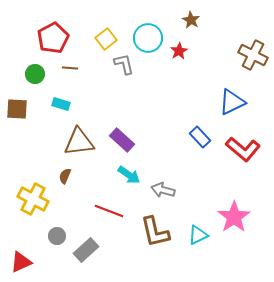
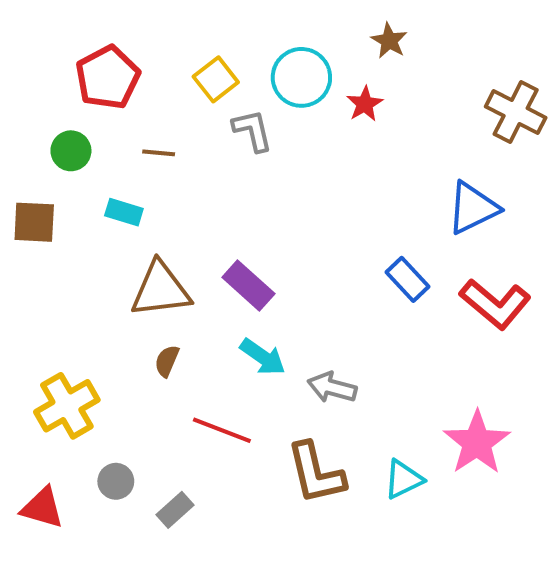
brown line: (70, 68) -> (159, 153), moved
brown semicircle: (65, 176) -> (167, 361), moved
yellow cross: (33, 199) -> (67, 406), turned 32
gray rectangle: (86, 250) -> (175, 510), size x0.7
red triangle: (21, 262) -> (42, 508), moved, turned 40

